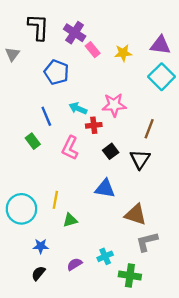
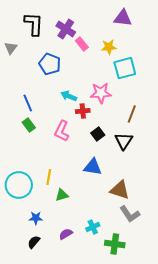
purple triangle: (160, 45) -> (123, 18), moved
cyan square: (162, 77) -> (125, 68), moved, turned 30
blue line: (46, 116) -> (28, 103), moved
gray L-shape: (147, 242) -> (130, 214), turned -110

